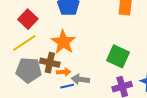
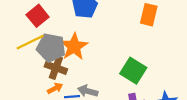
gray pentagon: (29, 70) -> (51, 48), moved
orange arrow: (64, 72) -> (55, 88), moved, turned -32

